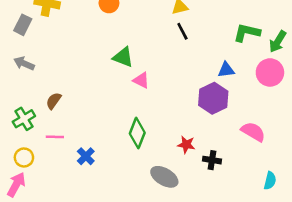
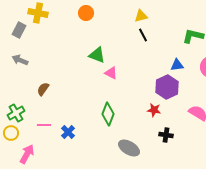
green cross: (24, 119) -> (16, 113), moved
pink line: (55, 137) -> (44, 125), moved
red star: (186, 145) -> (154, 110), moved
yellow circle: (24, 157) -> (11, 133), moved
pink arrow: (16, 185) -> (27, 154), moved

